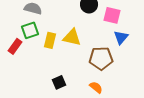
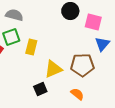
yellow triangle: (72, 37) -> (53, 69), moved, turned -36

